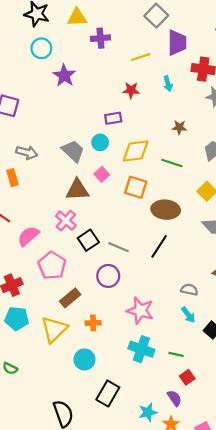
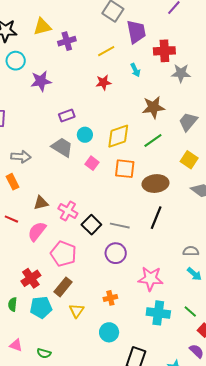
purple star: (64, 76) -> (41, 81), turned -30
purple rectangle: (113, 118) -> (67, 116), moved
brown star: (179, 127) -> (153, 107), size x1.6
green line: (172, 163) -> (153, 141), turned -42
brown triangle: (77, 190) -> (41, 203), moved, size x0.7
brown rectangle: (70, 298) -> (63, 287), moved
yellow triangle: (54, 329) -> (77, 311), size x0.6
green line: (176, 354) -> (190, 312), turned 40

